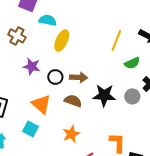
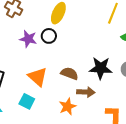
black circle: (55, 77) -> (49, 36), moved
brown arrow: (79, 77) -> (86, 92), moved

